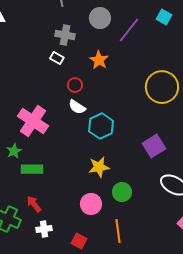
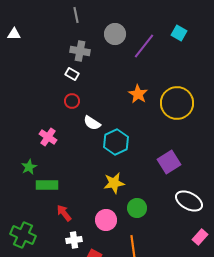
orange star: (99, 60) -> (138, 94), moved
red circle: (75, 85) -> (72, 101), moved
pink cross: (33, 121) -> (48, 137), size x0.6
red arrow: (34, 204) -> (64, 213), moved
white cross: (44, 229) -> (74, 240), moved

